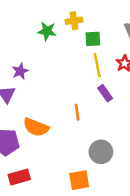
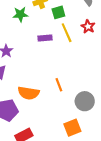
purple rectangle: (105, 93) -> (45, 38), moved, turned -48
orange line: (77, 112) -> (59, 85), moved

